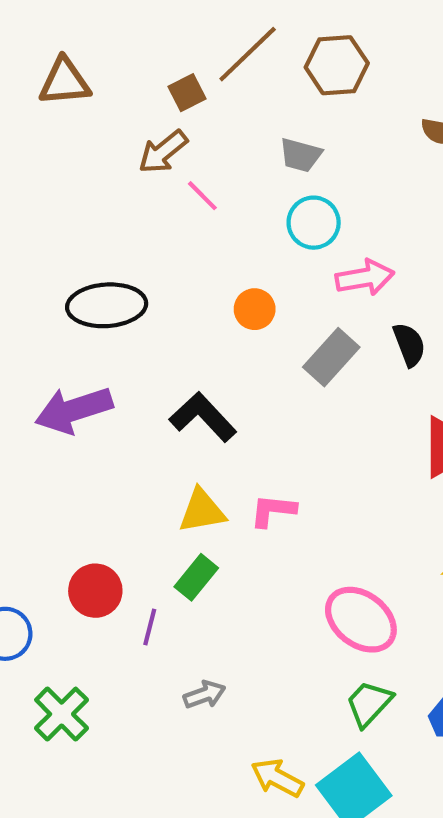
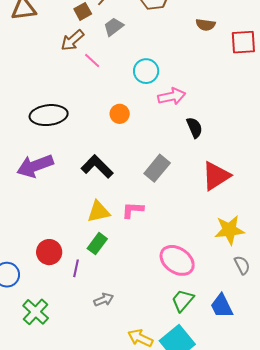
gray trapezoid: (301, 155) -> (114, 27), moved, turned 130
gray rectangle: (331, 357) -> (157, 168), moved

